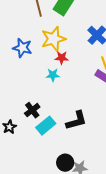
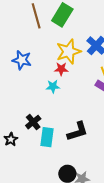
yellow star: (53, 39) -> (69, 51), moved
cyan rectangle: (46, 126) -> (47, 137), turned -42

